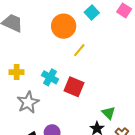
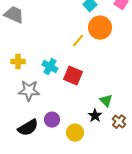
orange circle: (64, 26) -> (100, 28), moved
gray star: (28, 102) -> (29, 91), turned 30

